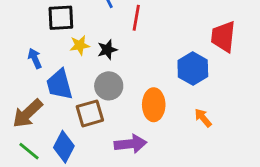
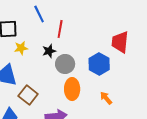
black star: (107, 50) -> (49, 51), moved
gray circle: (109, 86) -> (65, 64), moved
brown square: (90, 113) -> (28, 95), turned -36

